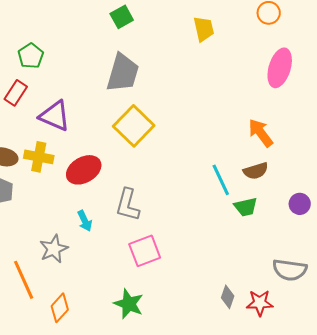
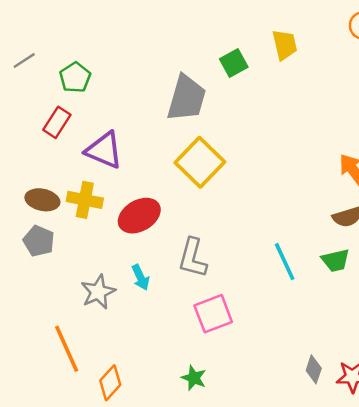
green square: (122, 17) -> (234, 63), moved
cyan line: (221, 180) -> (285, 262), moved
gray star: (54, 249) -> (98, 292), moved
green star: (129, 304) -> (194, 378), size x0.7

